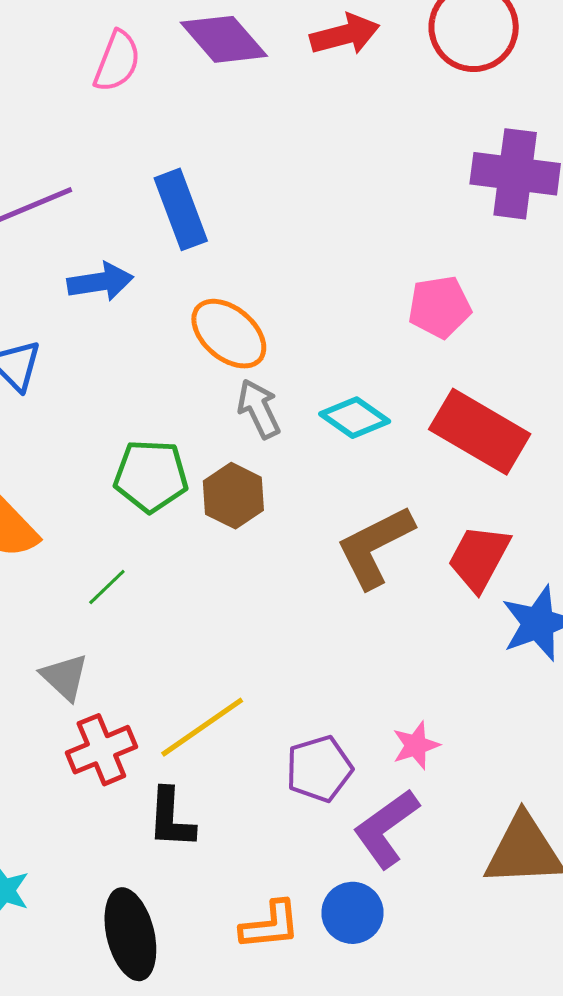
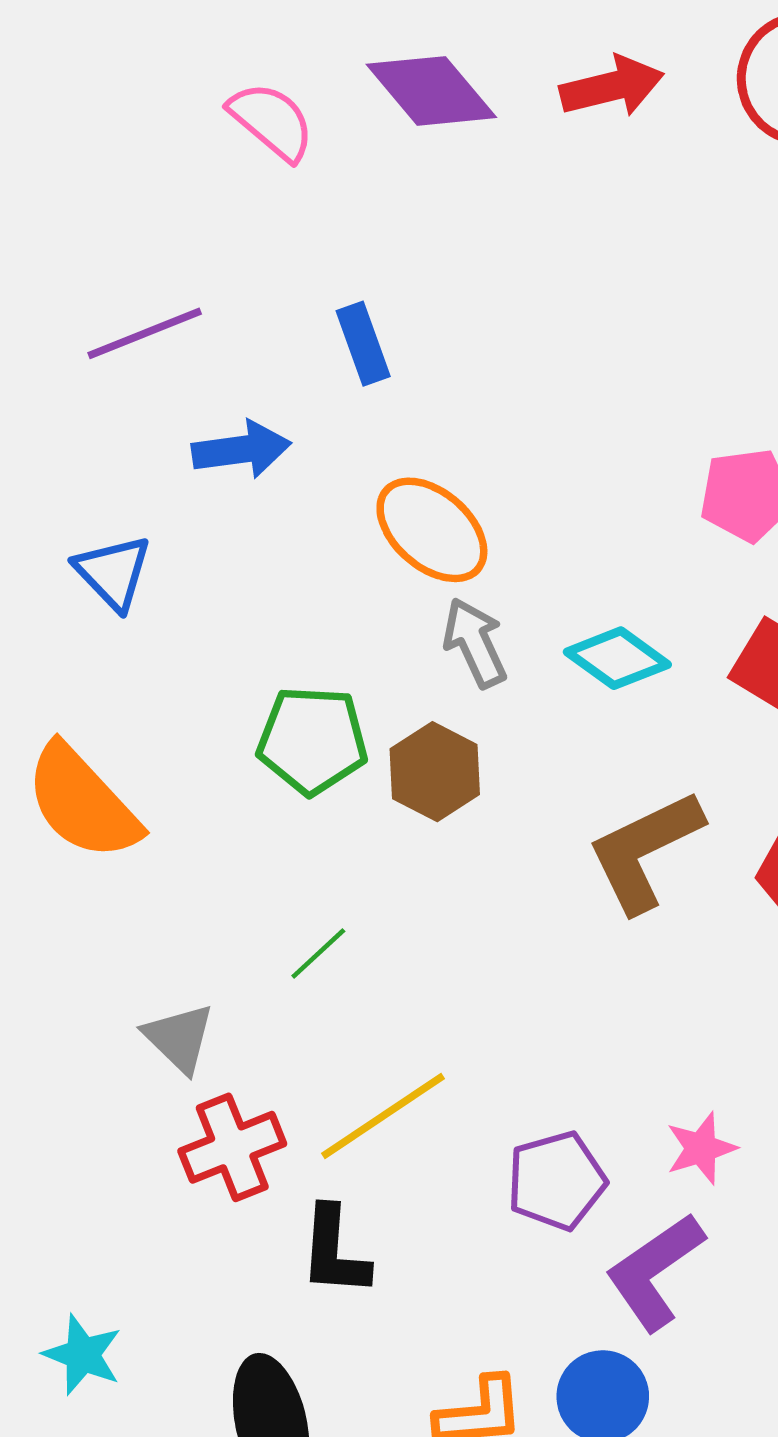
pink semicircle: (117, 61) -> (272, 121), turned -72
blue rectangle: (181, 209) -> (363, 344), size x0.7
green line: (107, 587) -> (318, 954), moved

